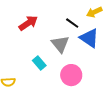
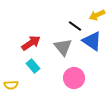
red arrow: (28, 23) -> (31, 43), moved
cyan rectangle: (39, 63) -> (33, 66), moved

